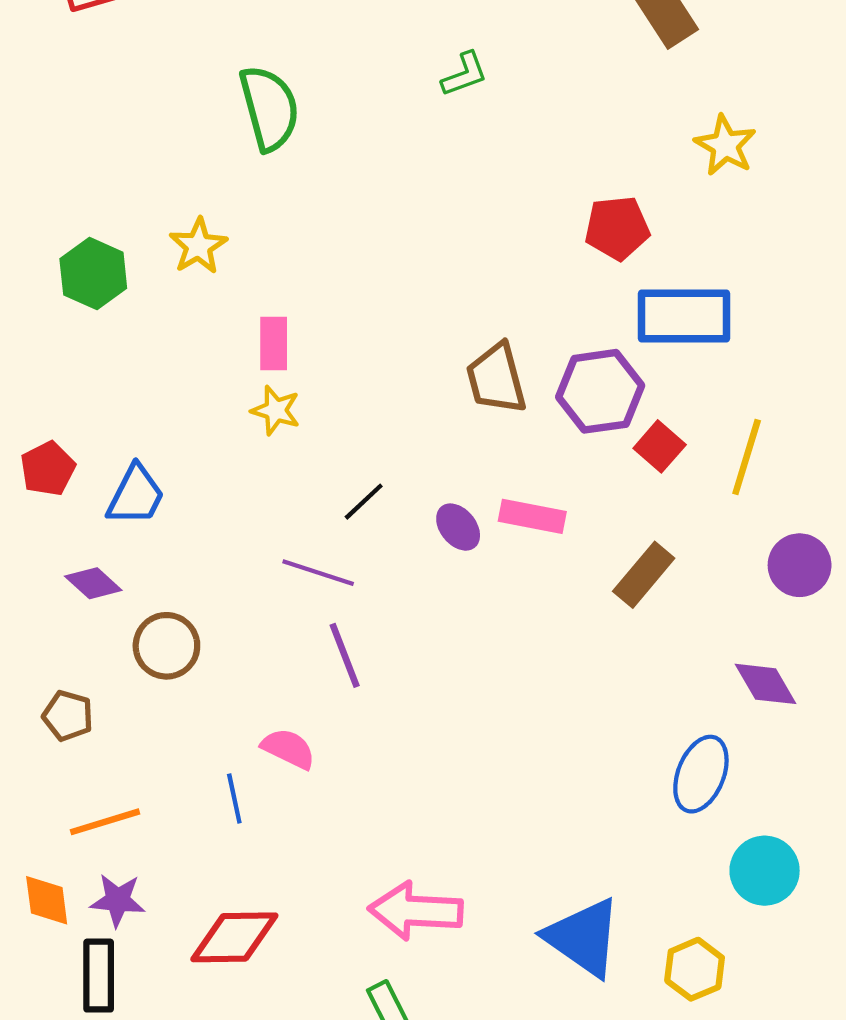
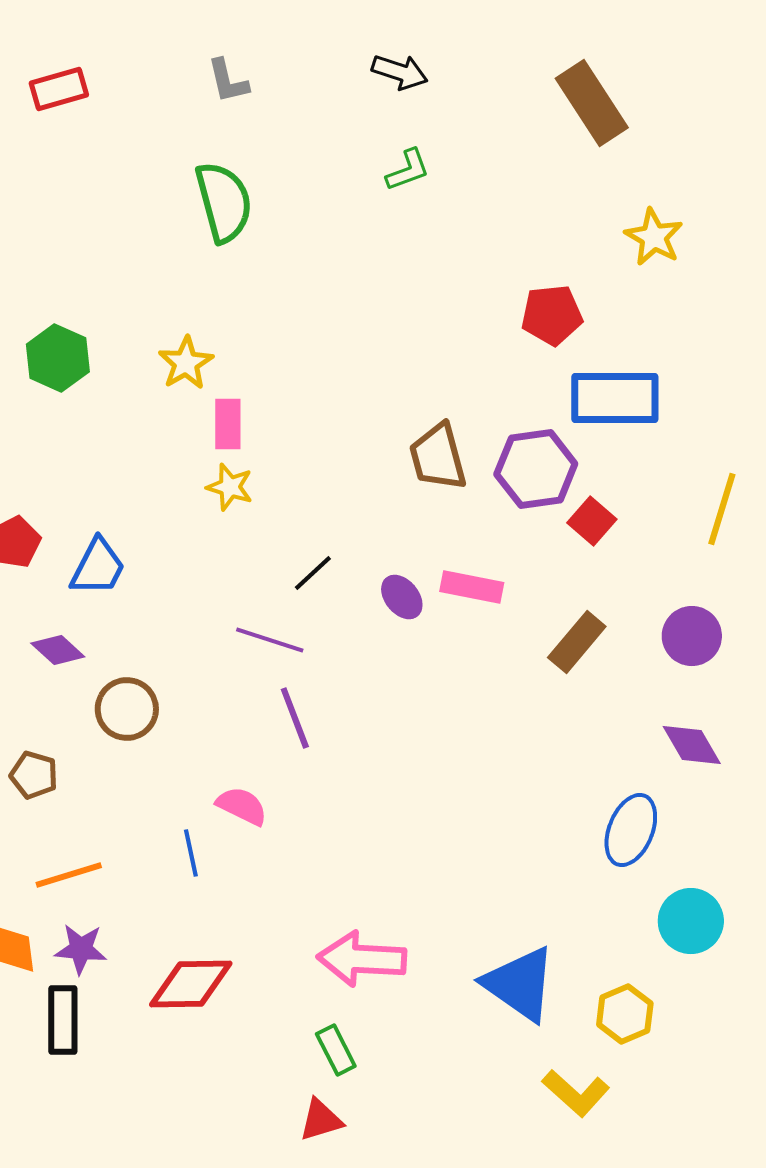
yellow star: (198, 246) -> (186, 363), moved
yellow line: (747, 457) -> (722, 509), moved
purple circle: (800, 565) -> (692, 636), moved

